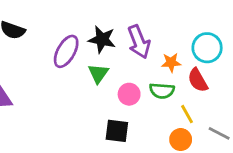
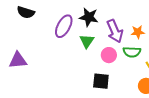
purple arrow: (139, 42) -> (115, 31), moved

